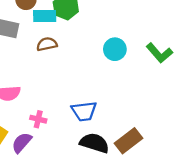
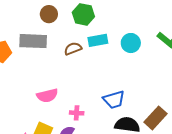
cyan rectangle: (45, 16) -> (98, 40), moved

